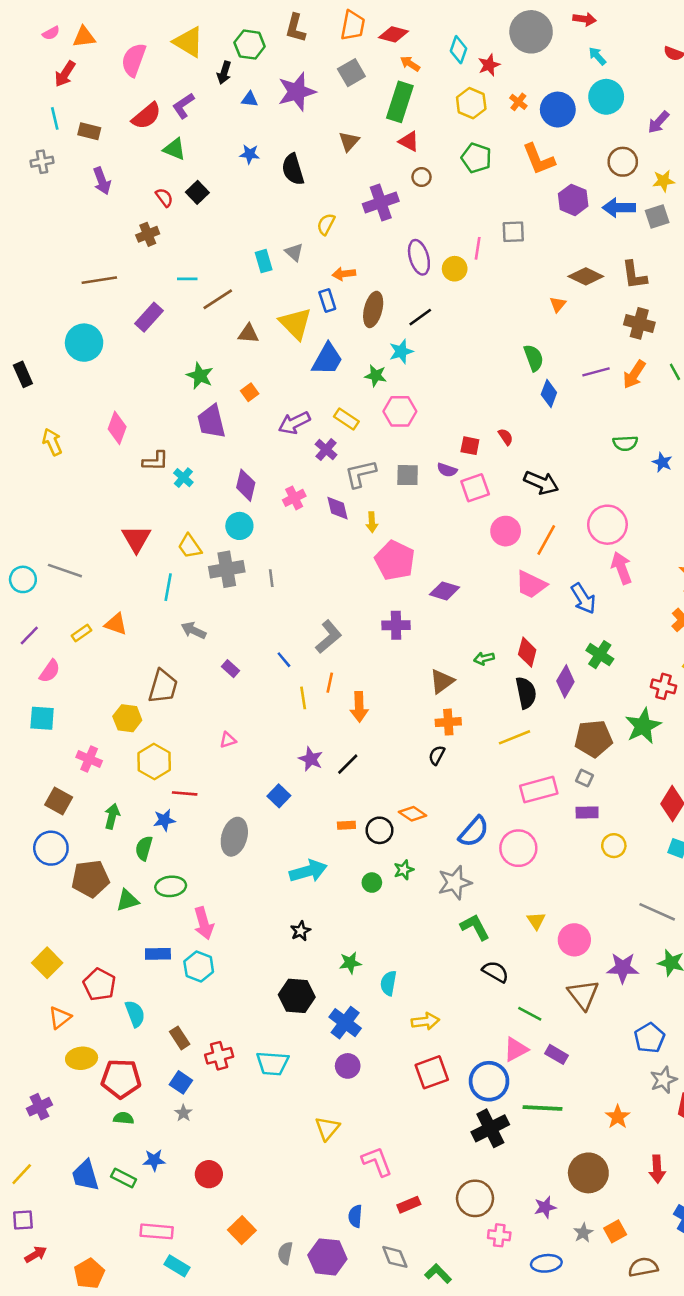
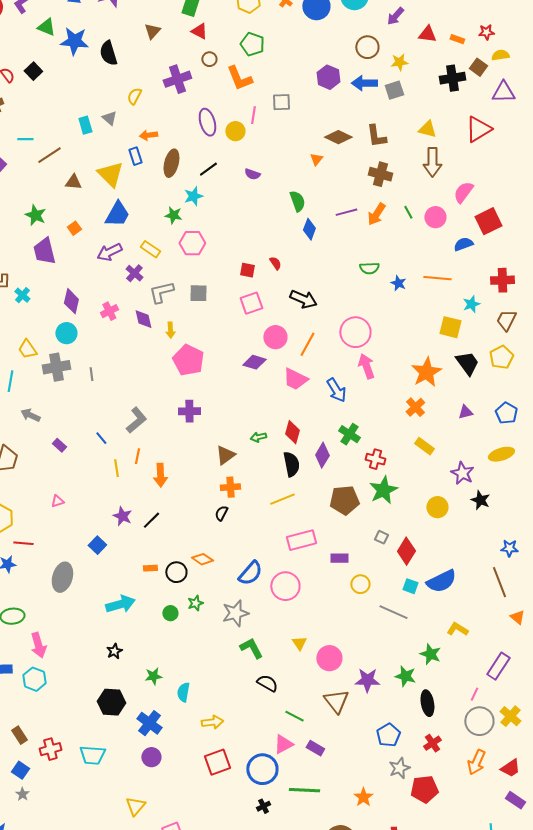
green triangle: (174, 149) -> (46, 27), moved
blue star: (250, 154) -> (74, 41), size x1.8
orange L-shape: (539, 159) -> (239, 78), moved
blue trapezoid: (327, 359) -> (117, 214), moved
purple semicircle: (447, 470) -> (252, 174), moved
purple diamond: (444, 591) -> (254, 362), moved
red cross: (663, 686) -> (375, 459), moved
gray square: (585, 778) -> (381, 537), moved
gray line: (657, 912) -> (393, 612), moved
black cross: (490, 1128) -> (263, 806), size x0.5

